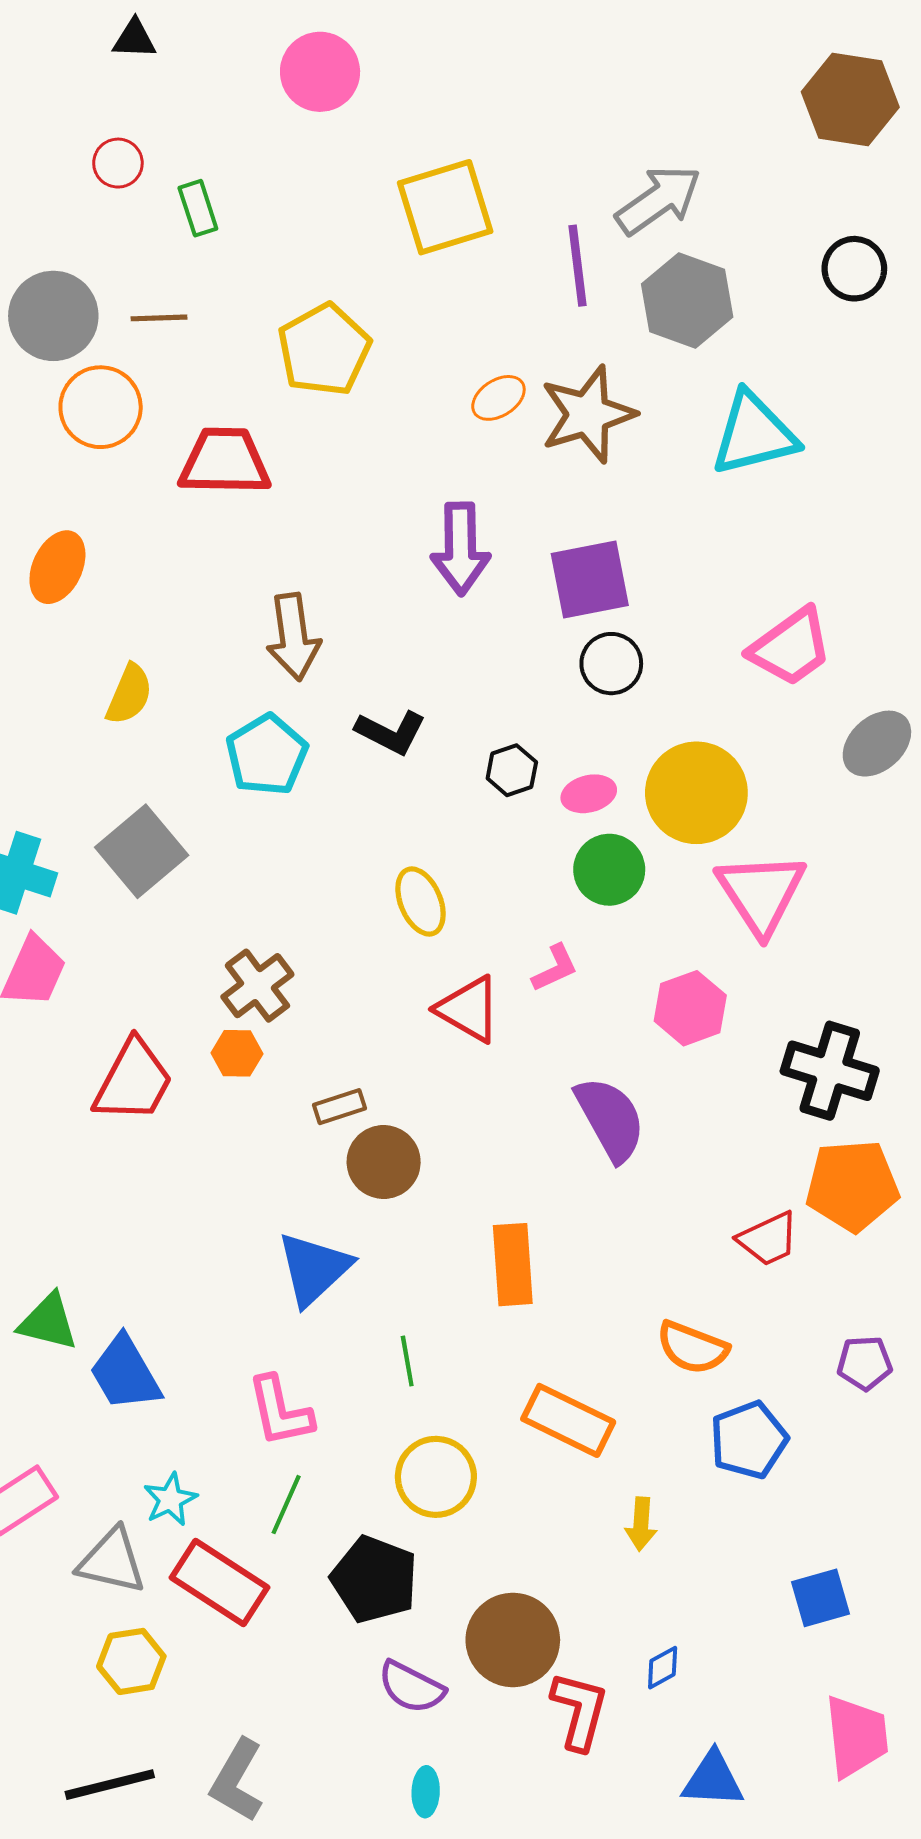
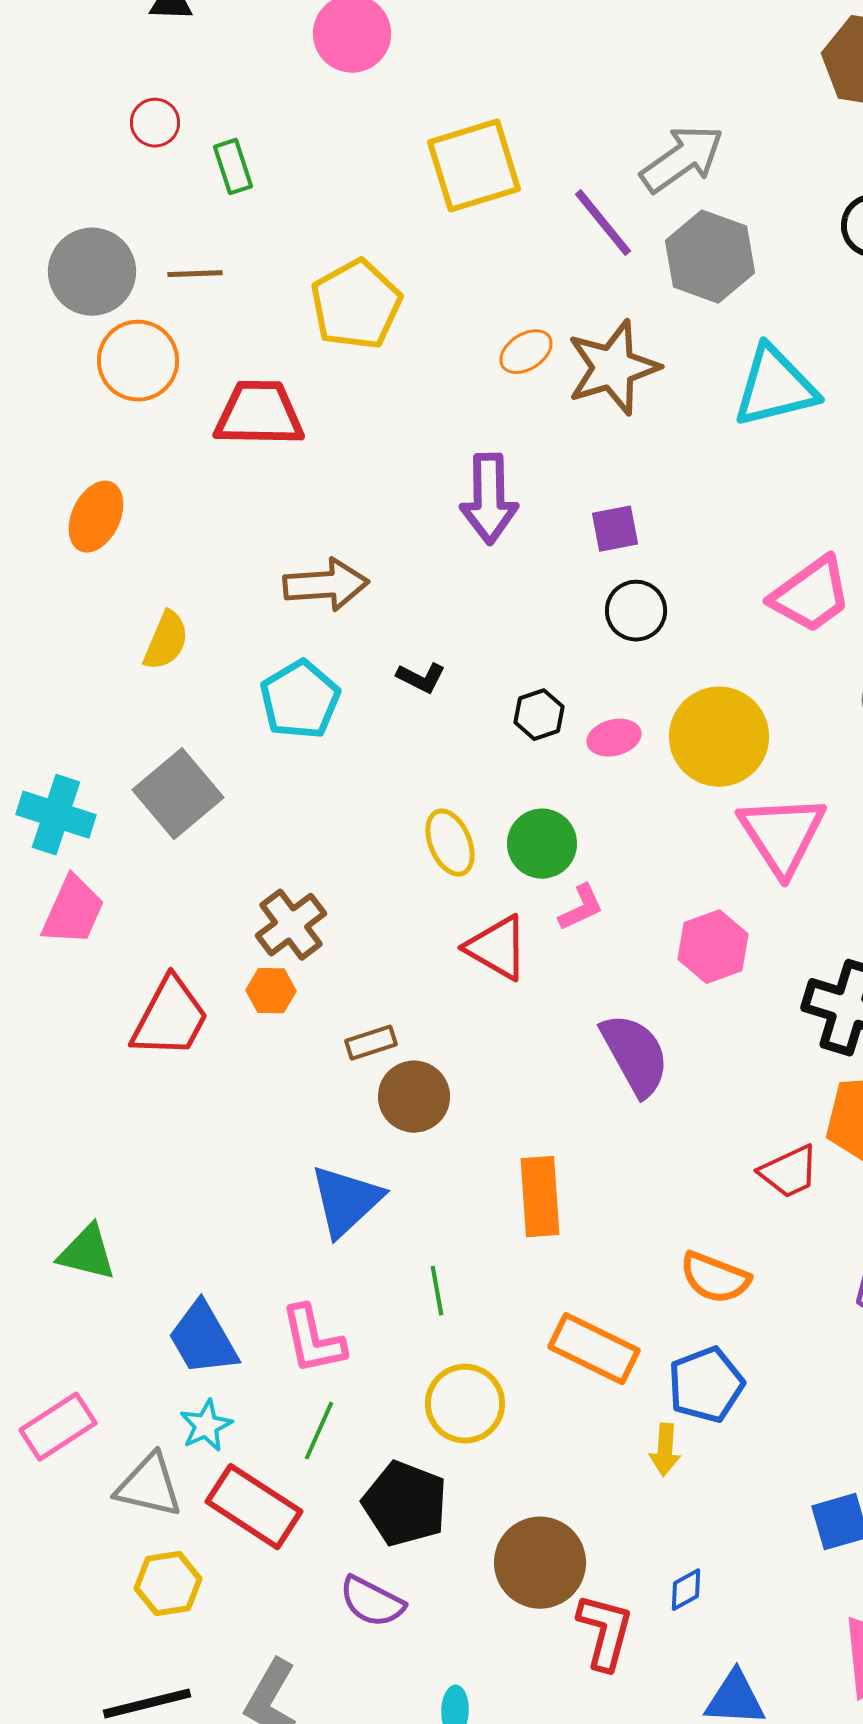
purple line: (577, 266) -> (603, 223), turned -32
purple square: (590, 579) -> (615, 529), size x0.6
brown arrow: (293, 637) -> (326, 585), turned -86
black L-shape: (391, 732) -> (421, 678), size x0.7
green circle: (609, 870) -> (542, 844), moved
blue trapezoid: (125, 1373) -> (203, 1339), moved
blue pentagon: (749, 1440) -> (706, 1385), moved
purple semicircle: (411, 1687) -> (372, 1602), moved

